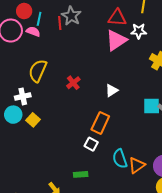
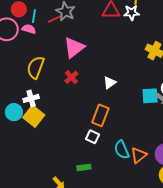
red line: (60, 23) -> (55, 19), turned 72
white star: (139, 31) -> (132, 13), moved
pink triangle: (116, 40) -> (74, 48), moved
white cross: (23, 96) -> (31, 98), moved
yellow square: (33, 120) -> (34, 116), size x1.5

